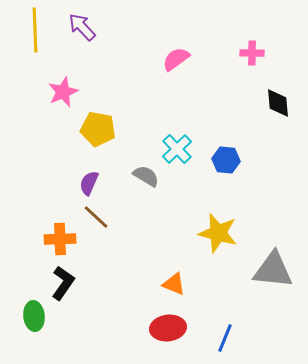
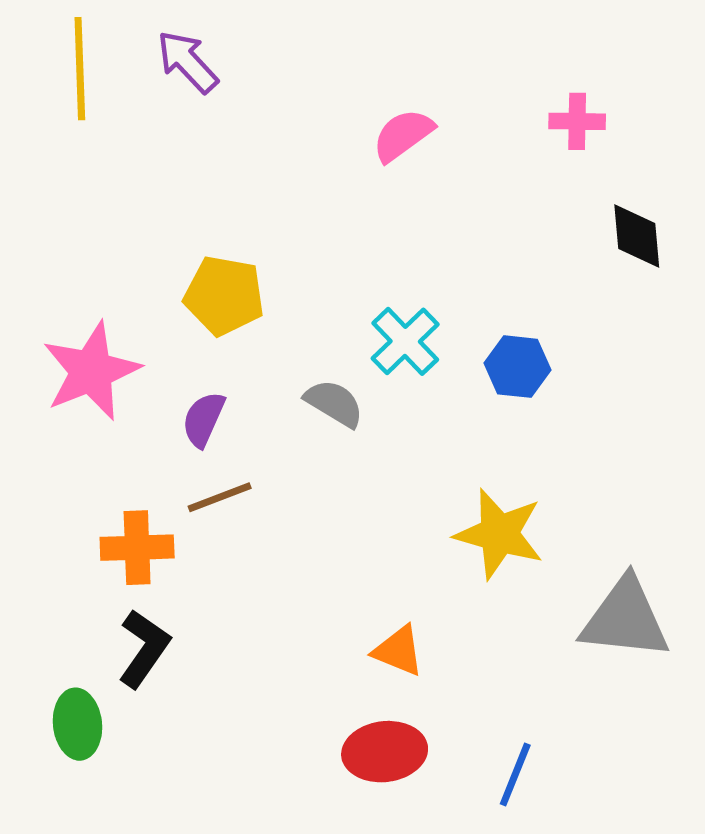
pink star: (63, 92) -> (91, 371), moved, size x1.4
brown line: (96, 217) -> (220, 497), turned -64

